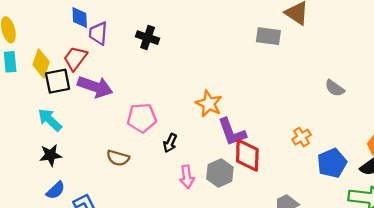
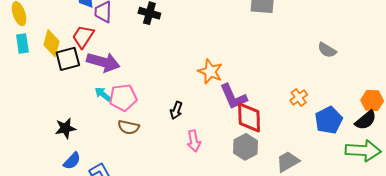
pink pentagon: (142, 118) -> (123, 98), moved
cyan arrow: (50, 120) -> (103, 94), moved, size x0.7
gray hexagon: (220, 173) -> (245, 147), moved

